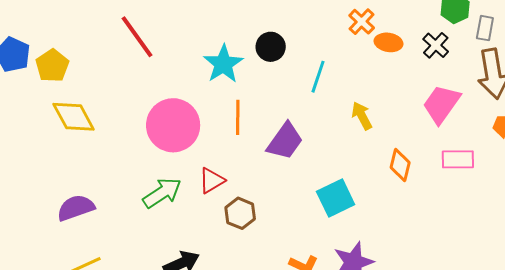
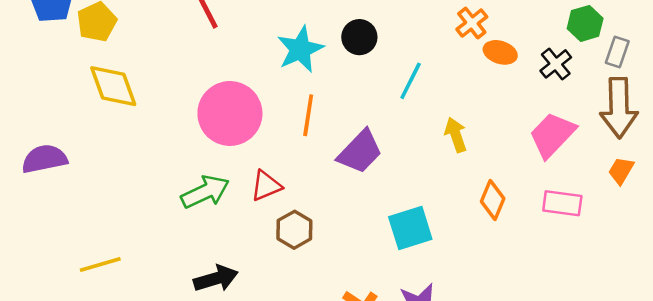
purple semicircle: (76, 208) -> (44, 159), moved

